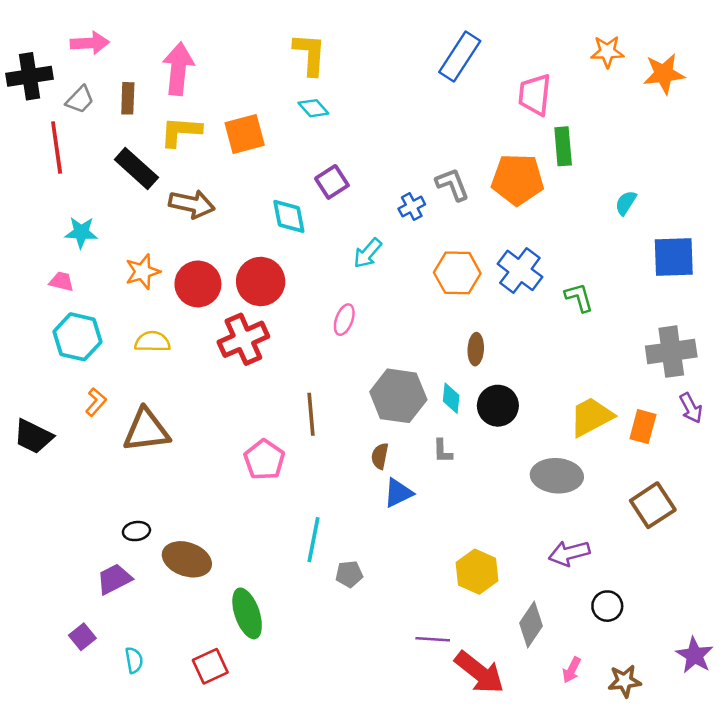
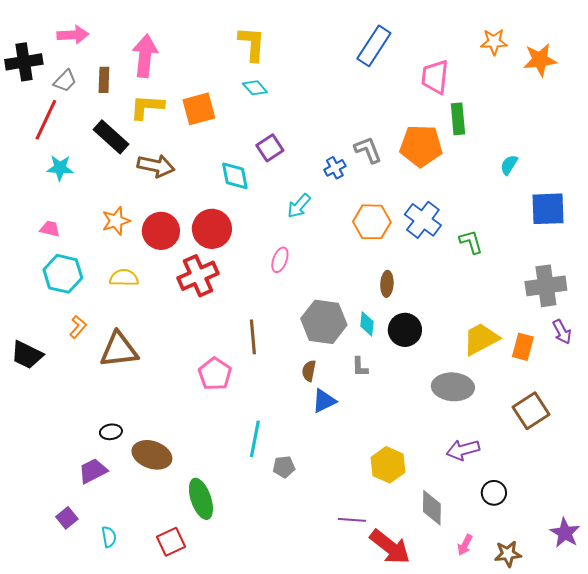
red line: (57, 148) -> (46, 120), turned 33
cyan star: (81, 232) -> (60, 168), moved
gray diamond: (531, 624) -> (432, 508), turned -33

